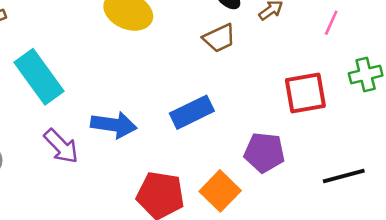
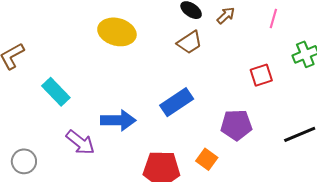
cyan rectangle: (39, 77) -> (56, 92), size x0.7
red square: (305, 93) -> (261, 75), size x0.7
orange square: (220, 191) -> (207, 159), size x0.7

